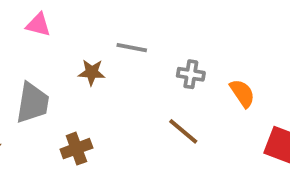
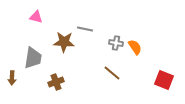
brown star: (92, 72) -> (64, 42), size x1.5
orange semicircle: (242, 93) -> (135, 47), moved

